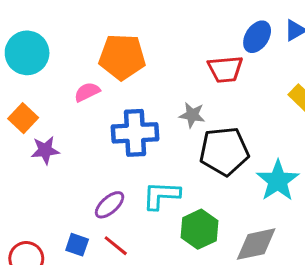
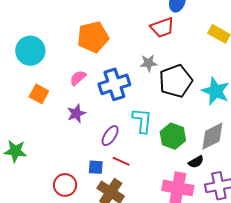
pink semicircle: (87, 92) -> (78, 78), moved
purple star: (45, 150) -> (76, 113), moved
cyan L-shape: (161, 195) -> (142, 121), turned 108

